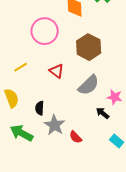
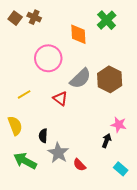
brown hexagon: (89, 47) -> (110, 79), moved
gray semicircle: (89, 85) -> (80, 78), moved
black arrow: (103, 113) -> (107, 141), turned 72

